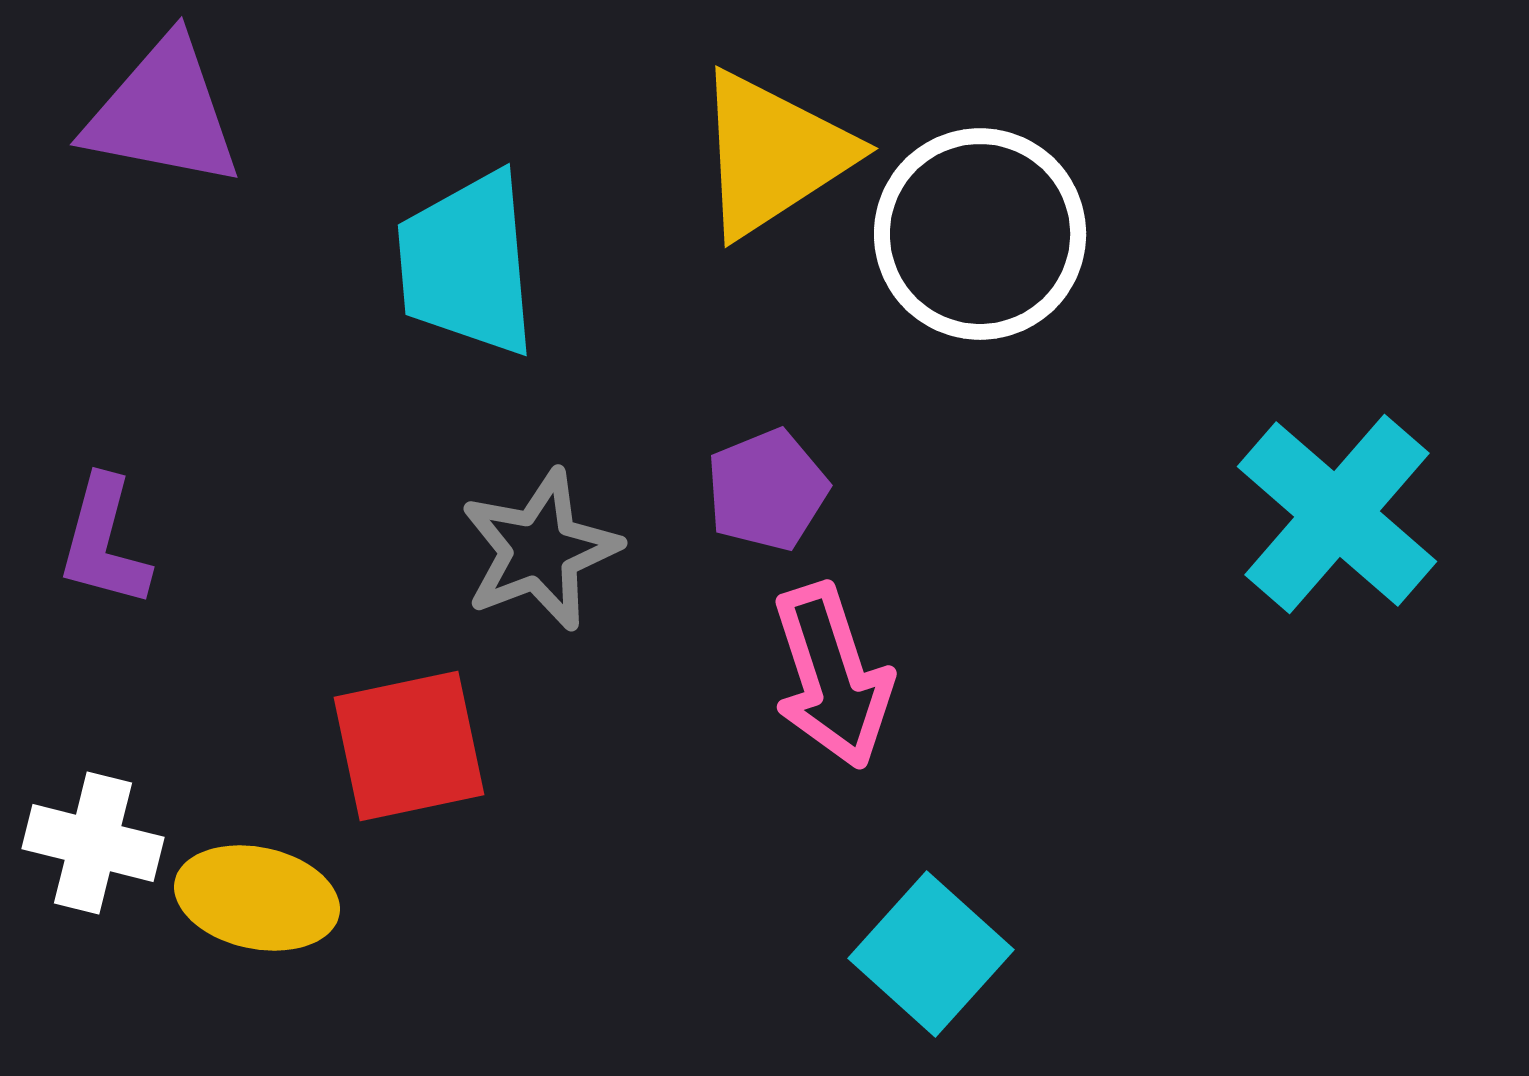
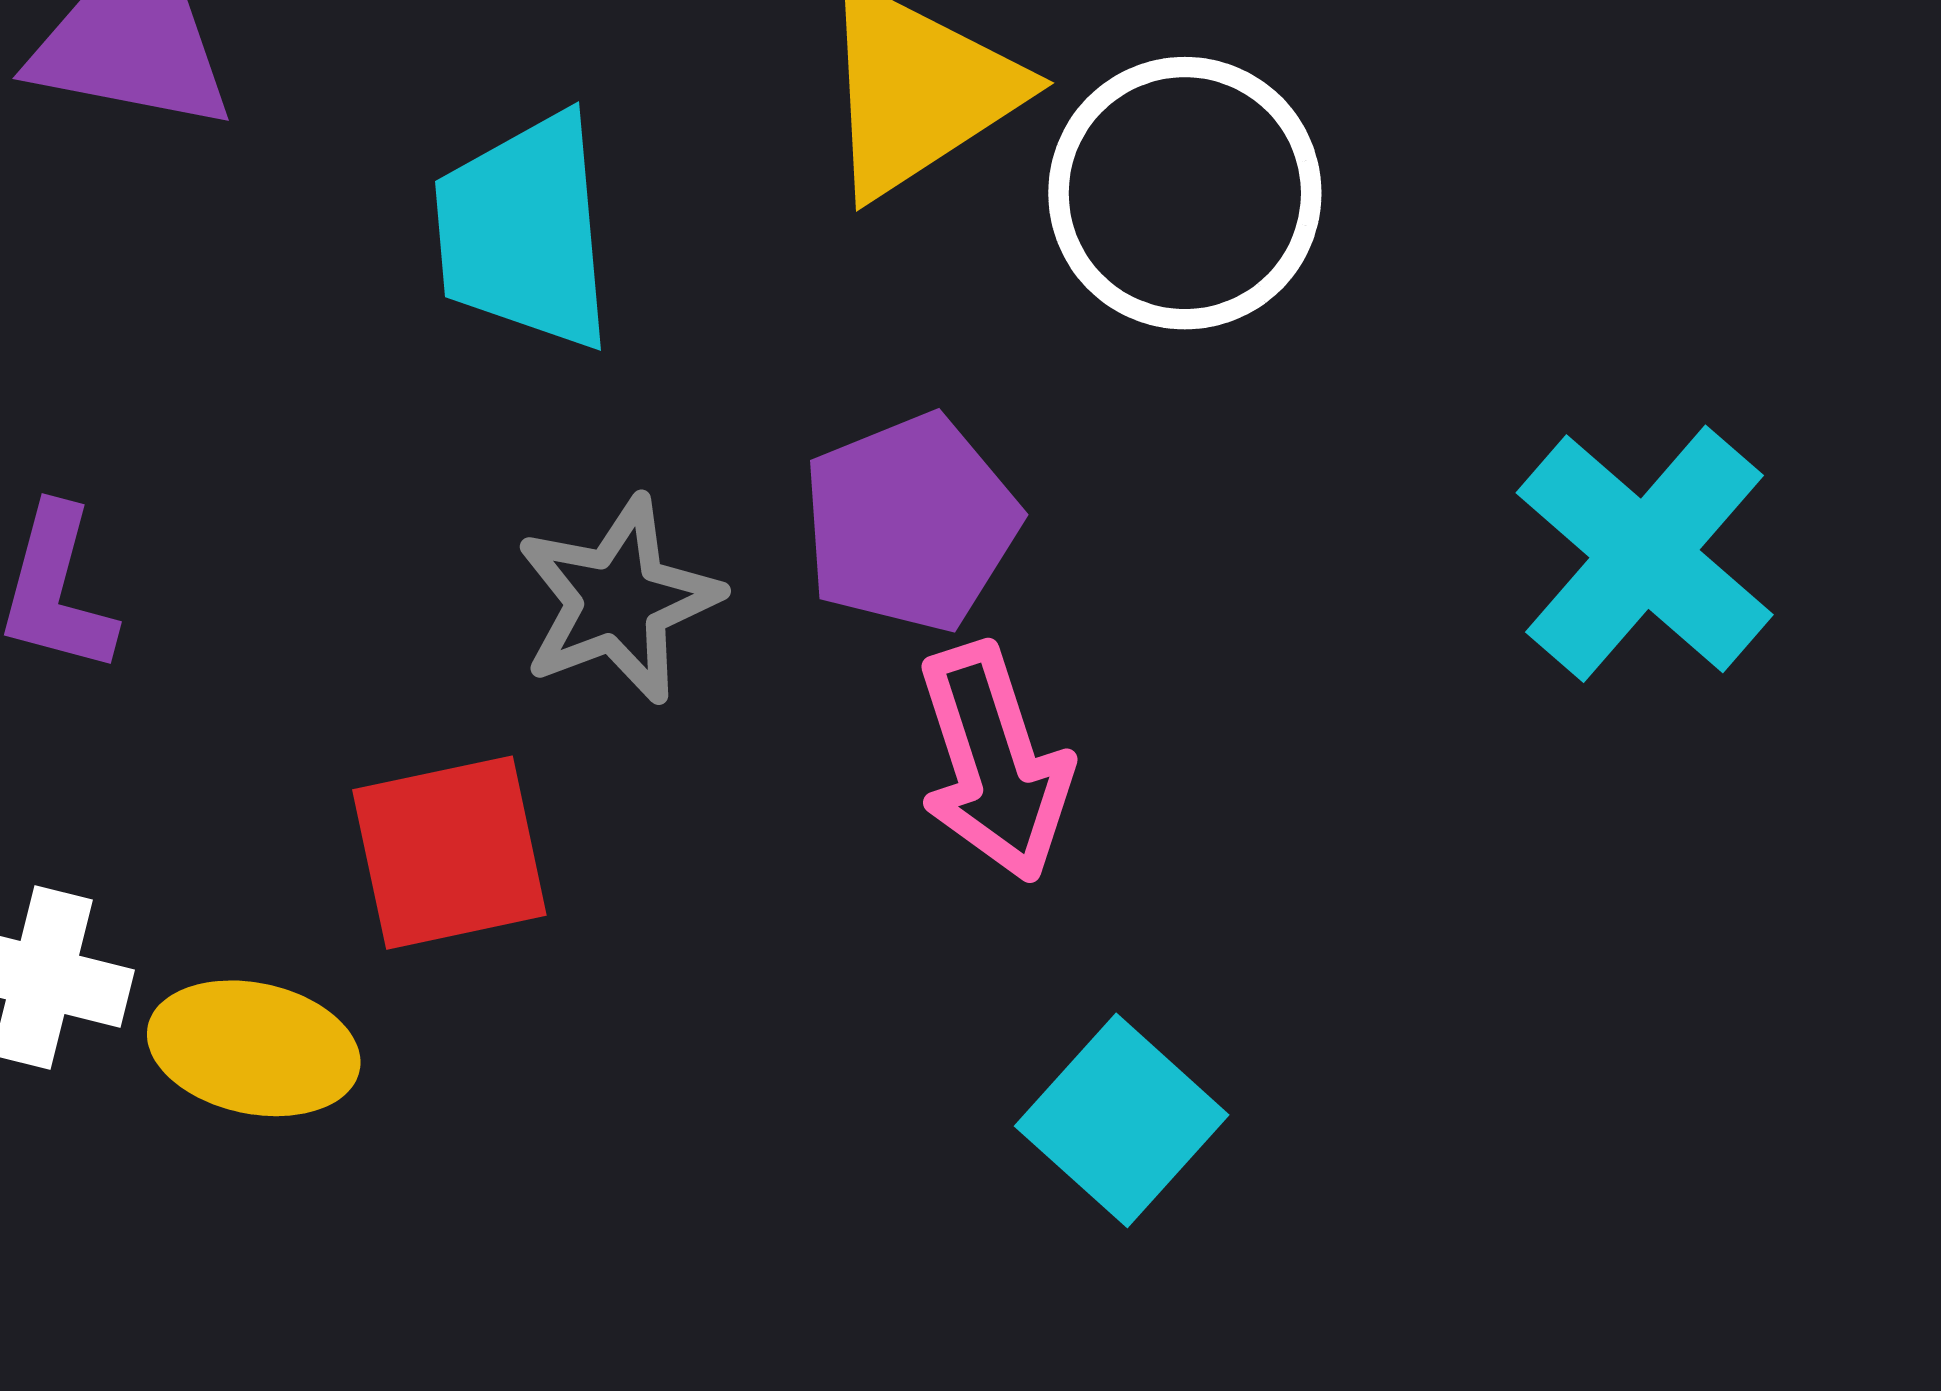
purple pentagon: (767, 490) -> (910, 523), size x1.4

